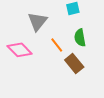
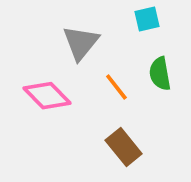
brown rectangle: (74, 64) -> (124, 147), moved

